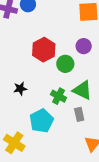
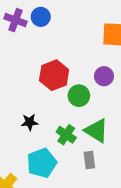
black star: (20, 89) -> (30, 122), moved

